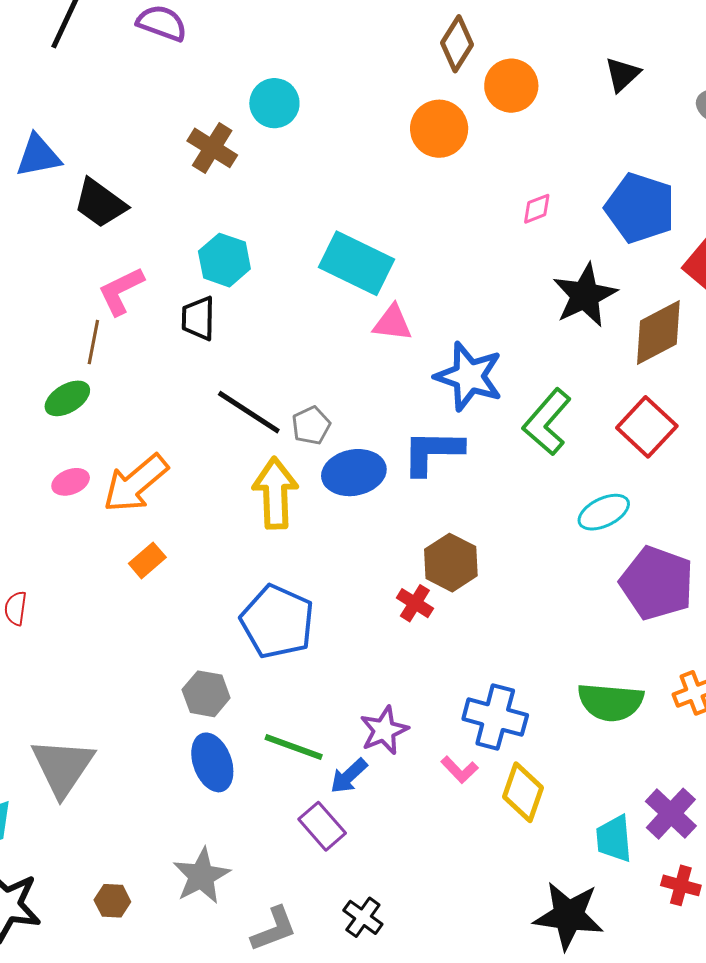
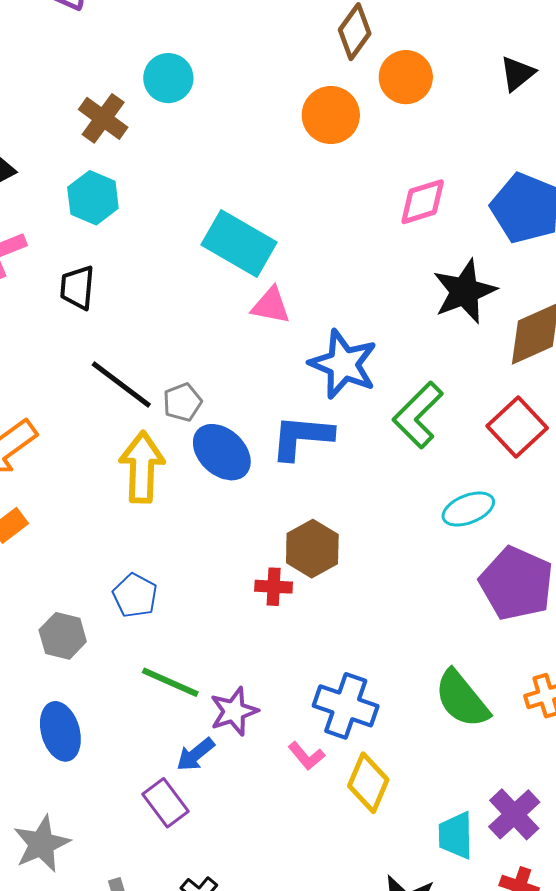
pink diamond: (537, 209) -> (423, 202), size x1.6
cyan hexagon: (224, 260) -> (93, 198), moved
blue ellipse: (354, 473) -> (222, 452), turned 50
red cross: (415, 603) -> (274, 587), turned -33
blue pentagon: (277, 622) -> (135, 595), size x0.6
gray hexagon: (206, 694) -> (63, 636), moved
green semicircle: (611, 702) -> (462, 699), turned 42
green line: (294, 747) -> (170, 682), moved

